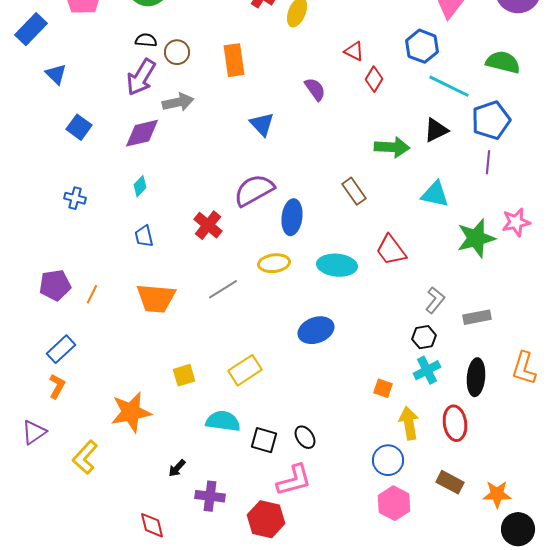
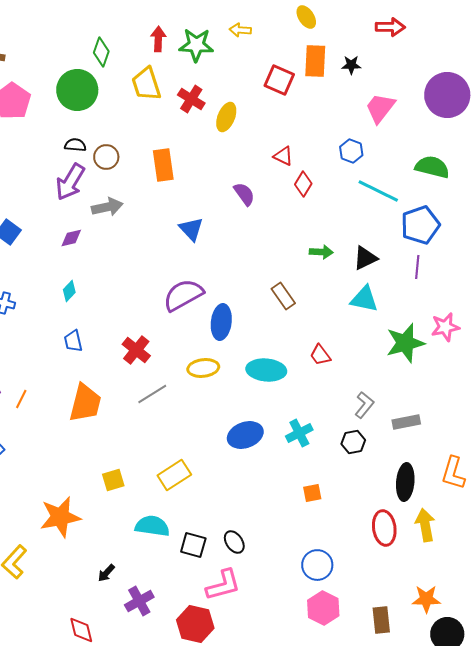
blue hexagon: (422, 46) -> (351, 151), size x0.7
black triangle: (436, 130) -> (365, 258), moved
purple diamond: (142, 133) -> (71, 238), size x0.6
green arrow: (392, 147) -> (321, 252), size x0.7
red cross: (208, 225) -> (136, 350), moved
red trapezoid: (391, 250) -> (320, 355), size x0.7
orange trapezoid: (156, 298) -> (85, 403), turned -81
cyan cross: (427, 370) -> (299, 433), moved
orange square: (383, 388) -> (312, 493), turned -30
yellow arrow: (409, 423) -> (425, 525), moved
brown rectangle: (450, 482) -> (381, 620), moved, turned 56
purple cross: (210, 496) -> (139, 601), turned -36

